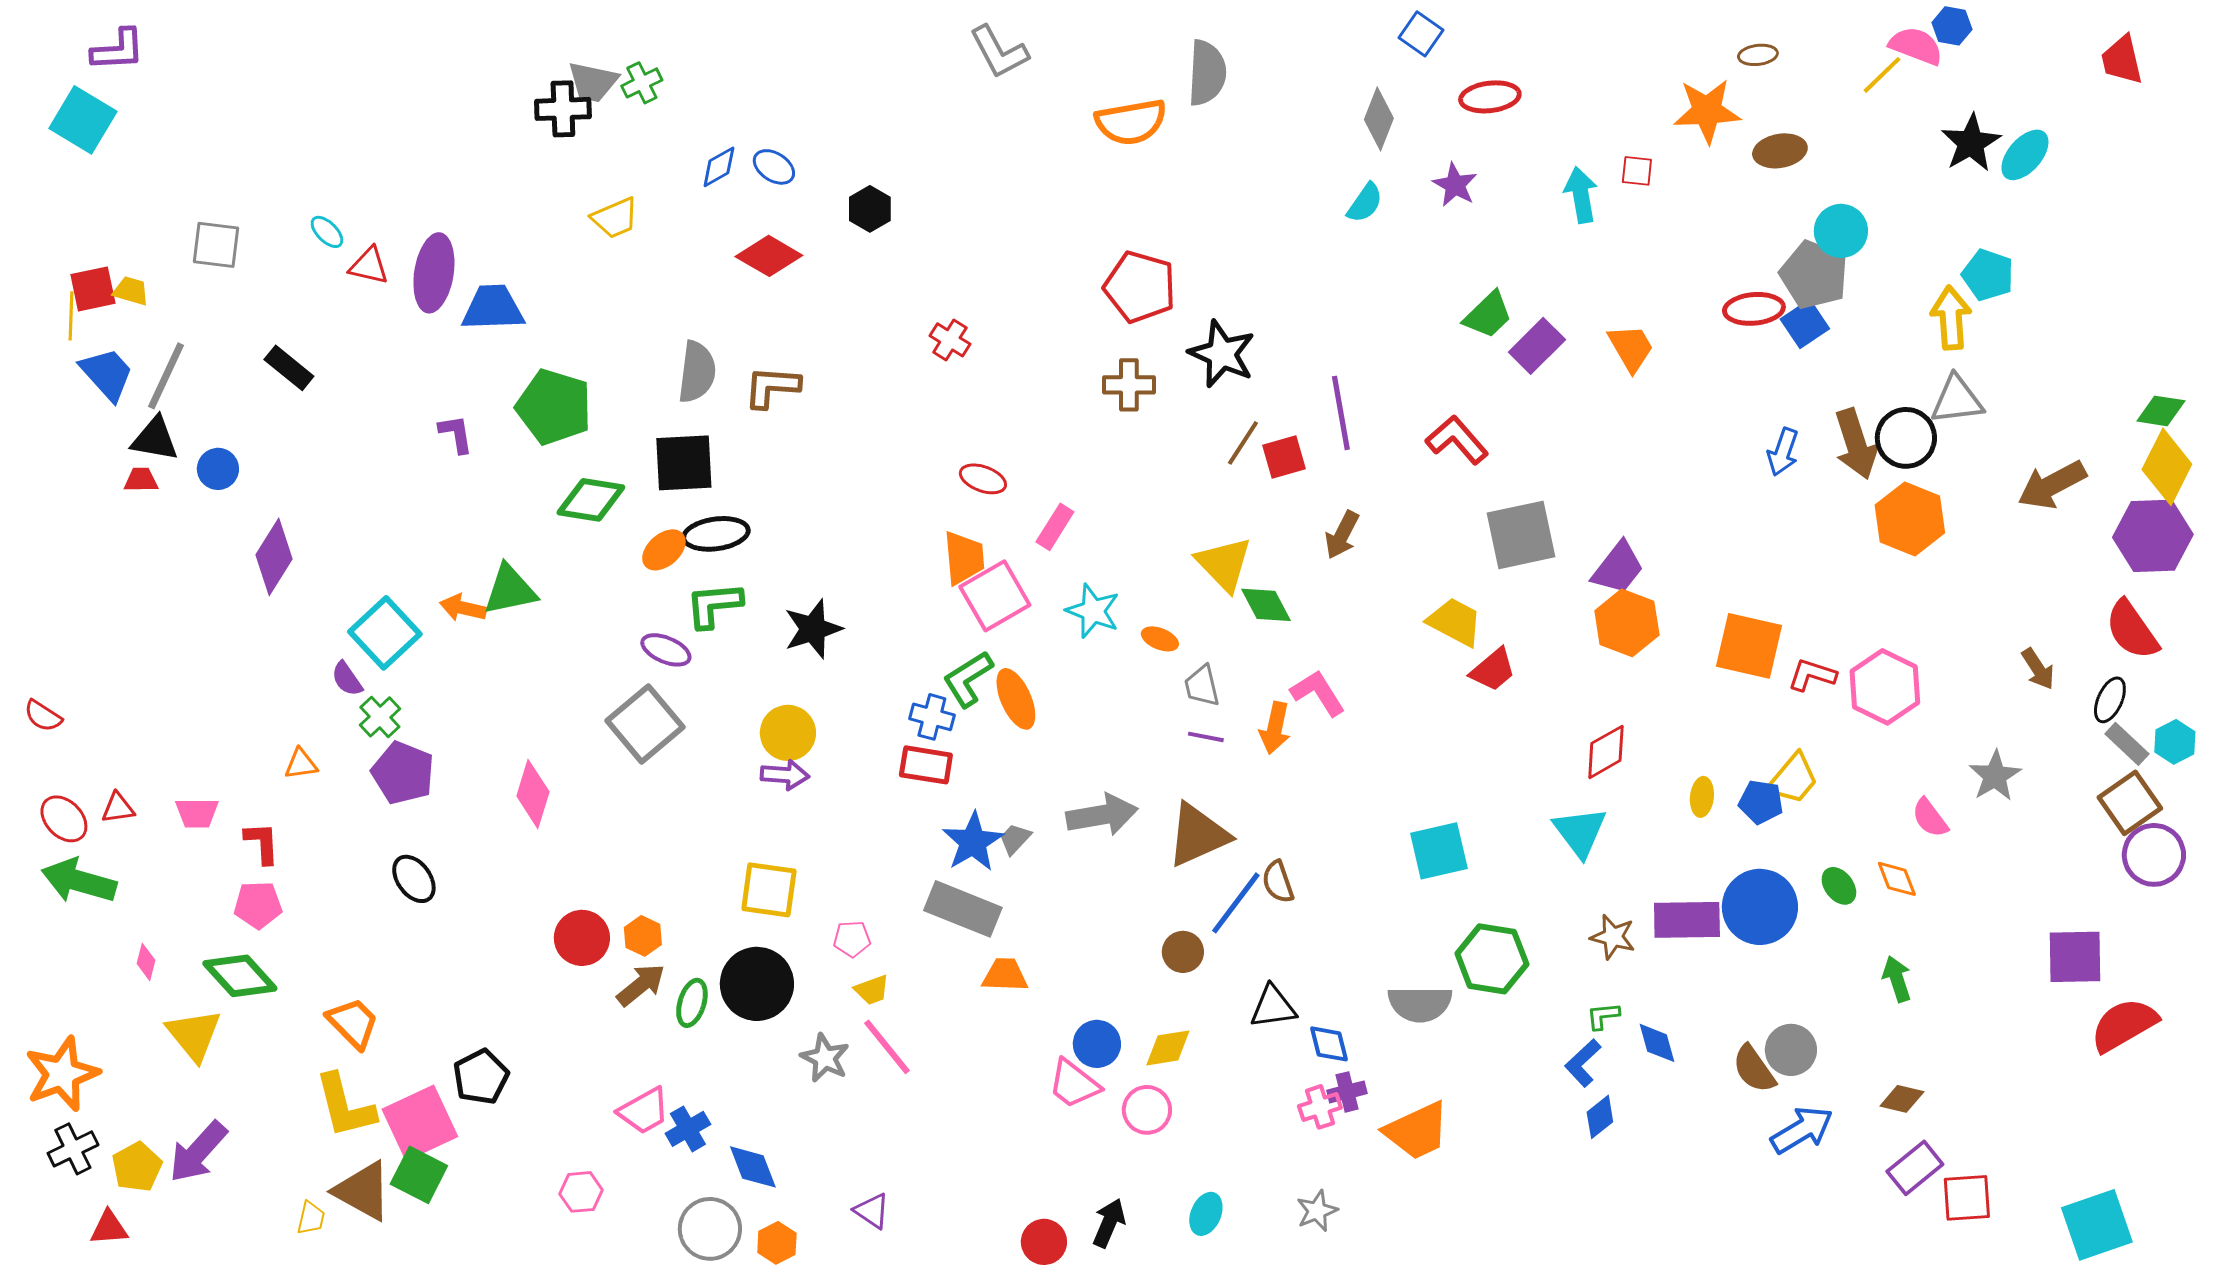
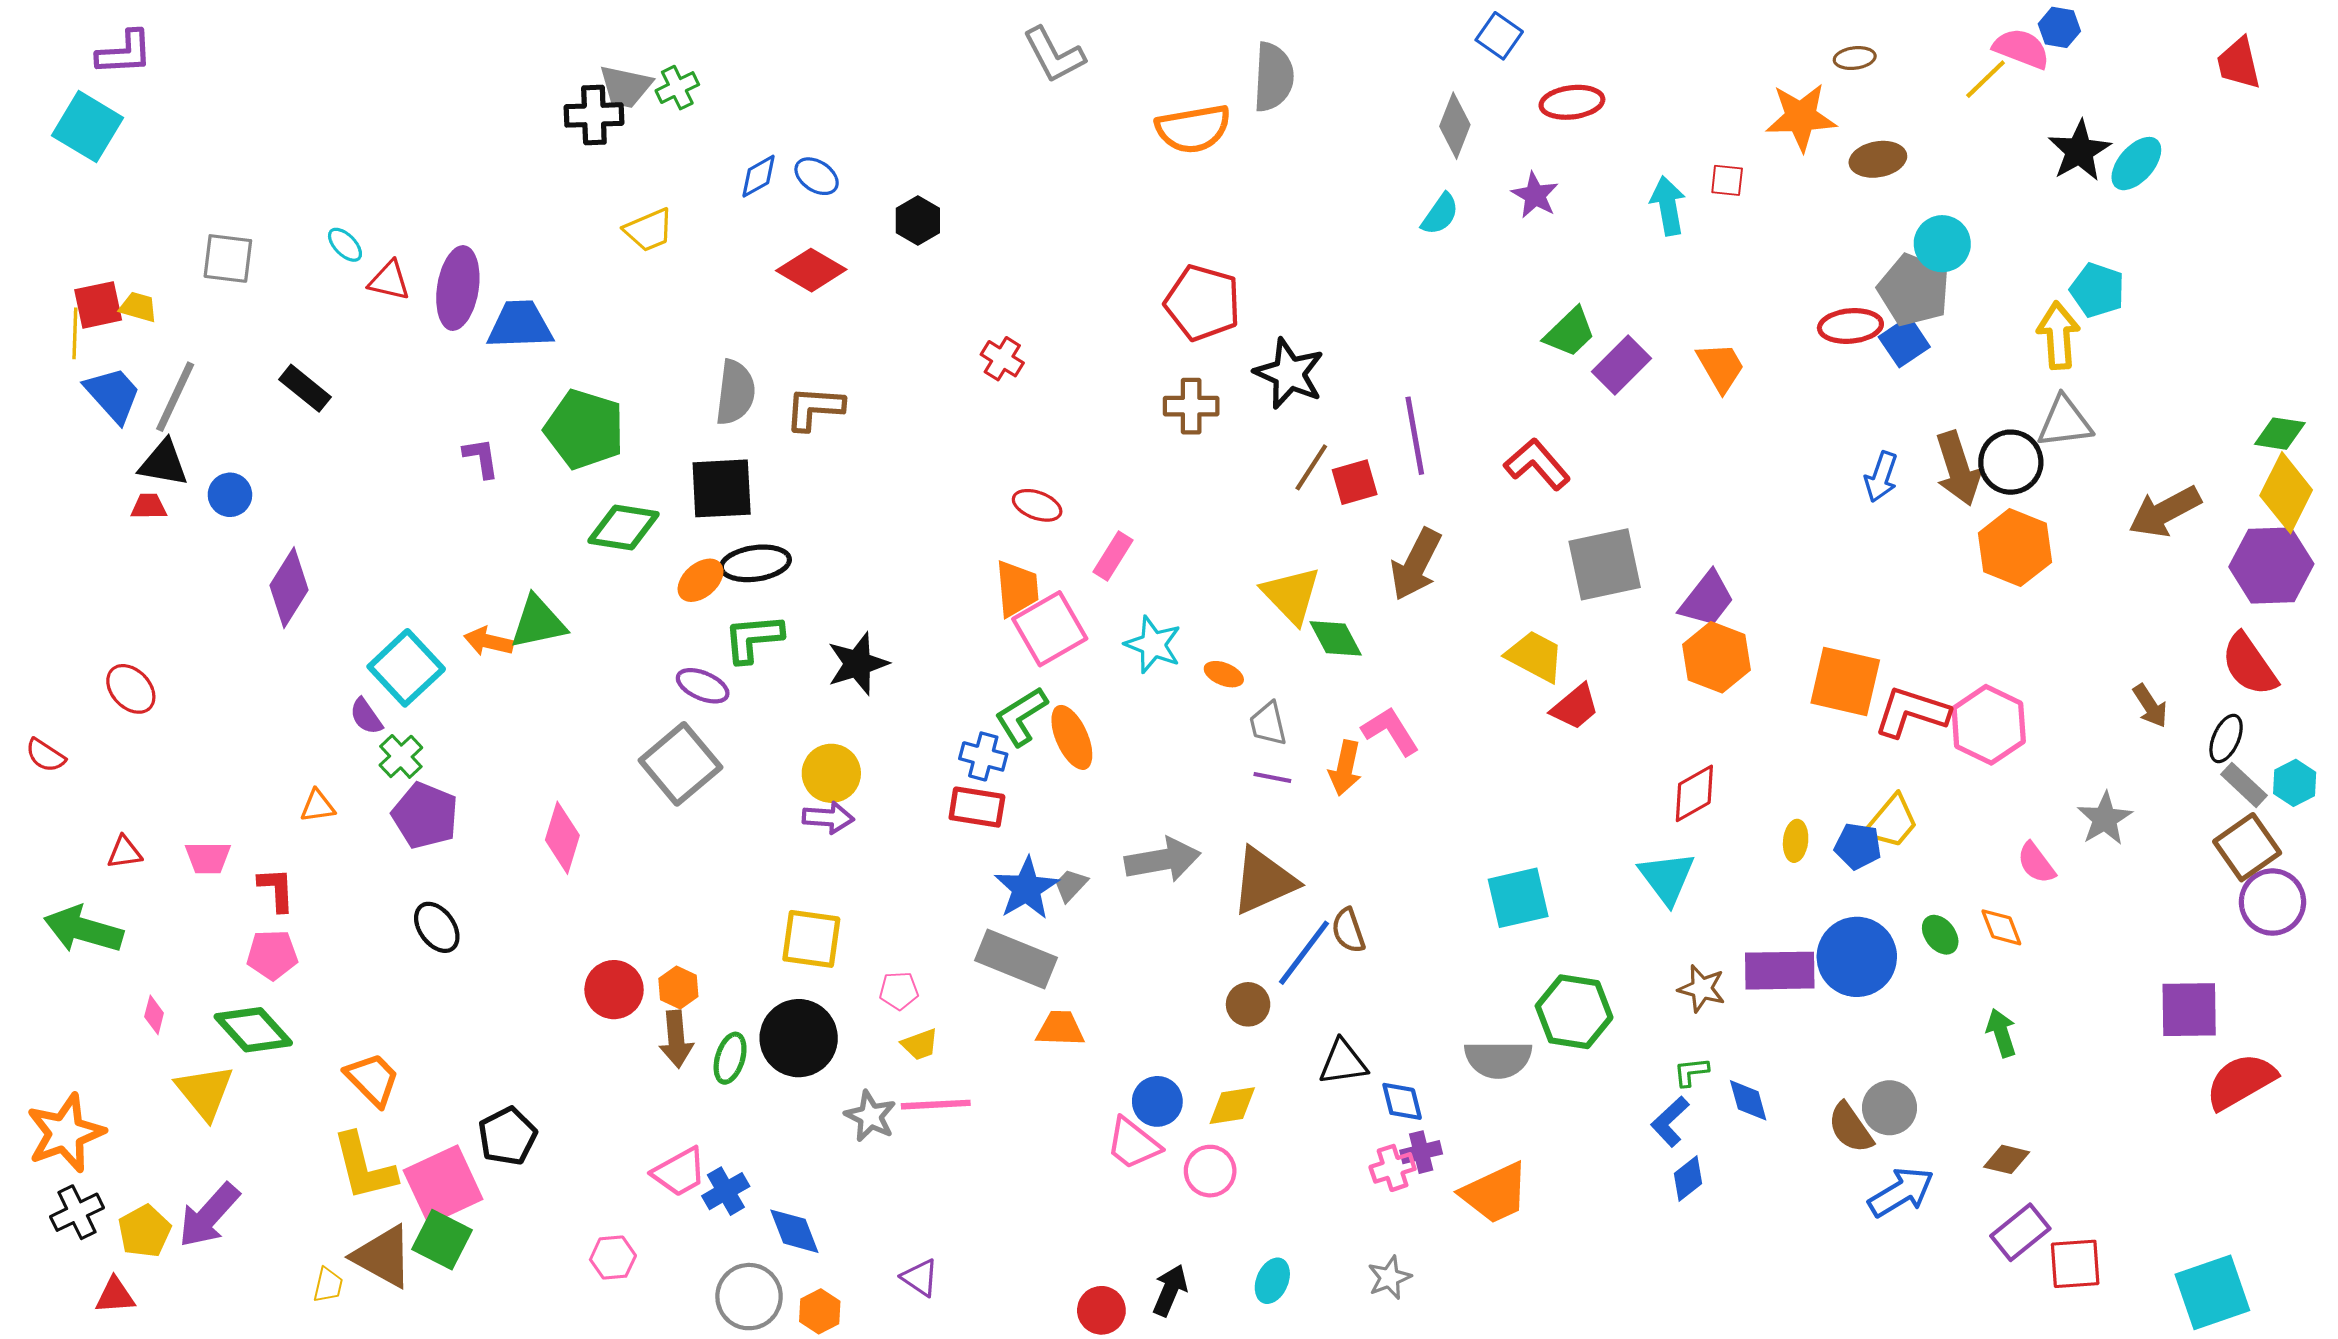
brown arrow: (1342, 535) -> (1416, 564), size x1.4
red L-shape: (1812, 675) -> (1912, 712), size x1.5
red ellipse: (64, 819) -> (131, 689), moved
brown arrow: (641, 985) -> (676, 1039), turned 124
pink line: (887, 1047) -> (936, 1105), turned -54

